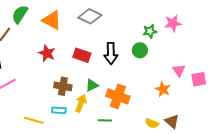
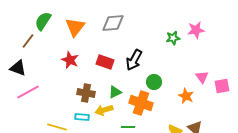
gray diamond: (90, 16) -> (113, 23), turned -30
orange triangle: (52, 20) -> (75, 27), turned 40
green circle: (140, 50) -> (154, 82), moved
black arrow: (111, 53) -> (134, 60), turned 30
yellow arrow: (81, 103) -> (104, 110), turned -126

